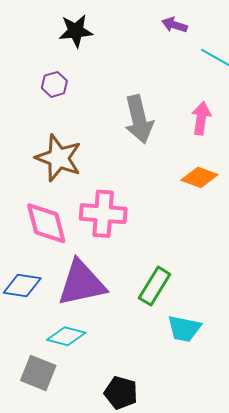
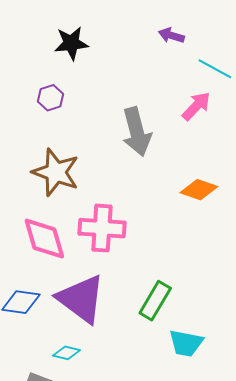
pink arrow: (201, 118) -> (196, 106), moved, turned 36
purple triangle: (82, 283) -> (81, 299), turned 50
cyan diamond: (66, 336) -> (66, 353), size x0.7

